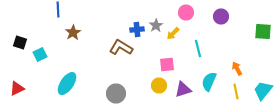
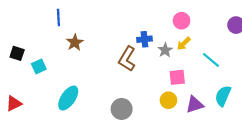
pink circle: (186, 12) -> (182, 21), moved
gray star: (156, 26) -> (165, 50), moved
brown L-shape: (121, 48) -> (127, 59), turned -90
cyan line: (198, 48) -> (211, 60), turned -36

